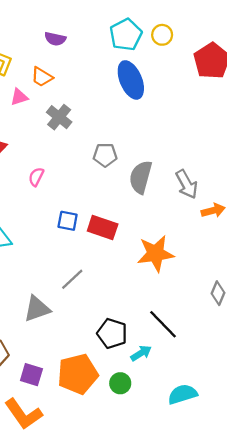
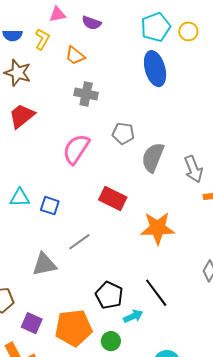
pink triangle: (19, 97) -> (57, 14), moved
gray cross: (59, 117) -> (86, 94), turned -35
pink semicircle: (36, 177) -> (76, 149), moved, size x1.8
blue square: (68, 221) -> (50, 206), moved

